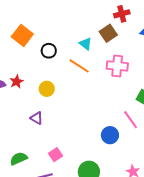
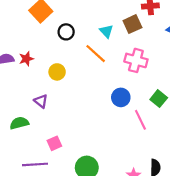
blue circle: (110, 135) -> (121, 97), moved
green semicircle: (19, 159) -> (19, 123), moved

